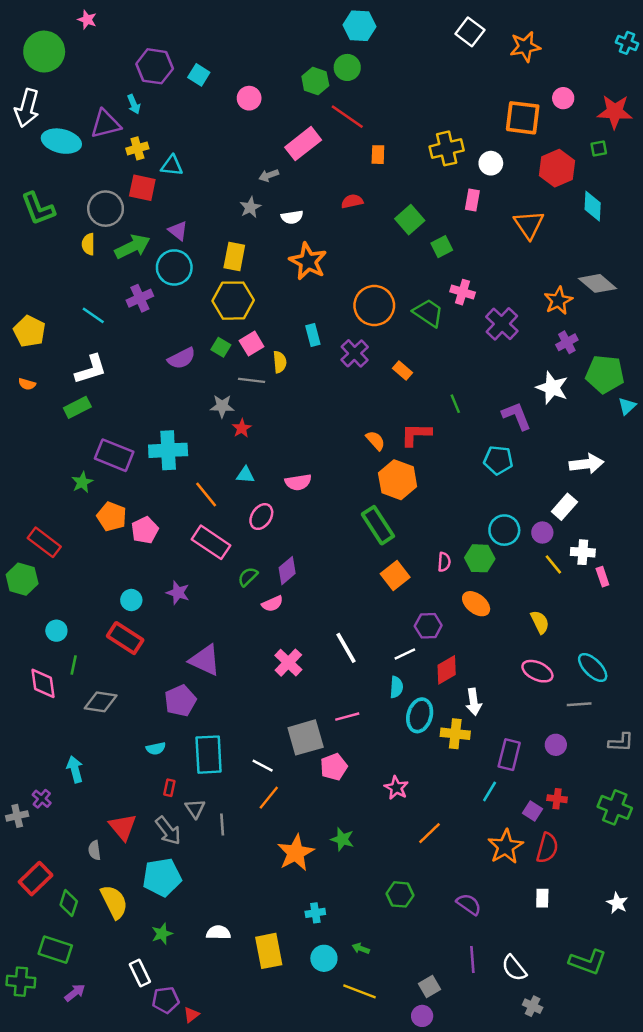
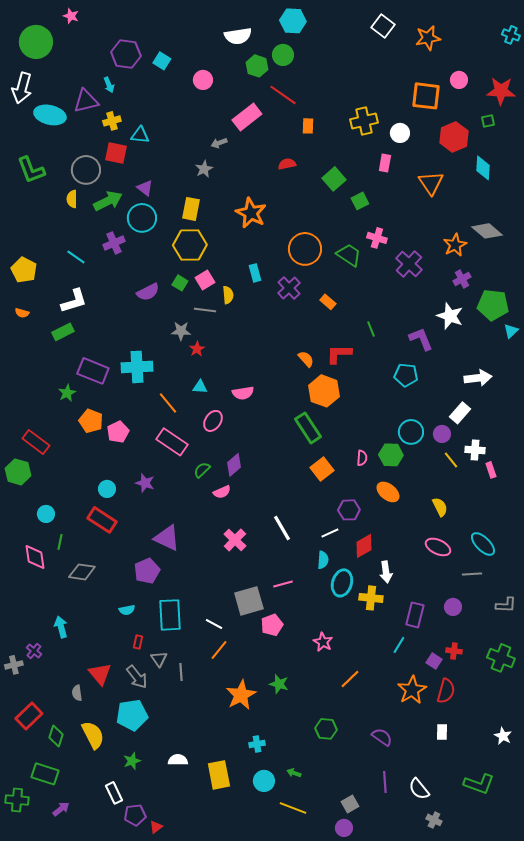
white semicircle: (292, 217) -> (238, 36), moved, size x1.5

